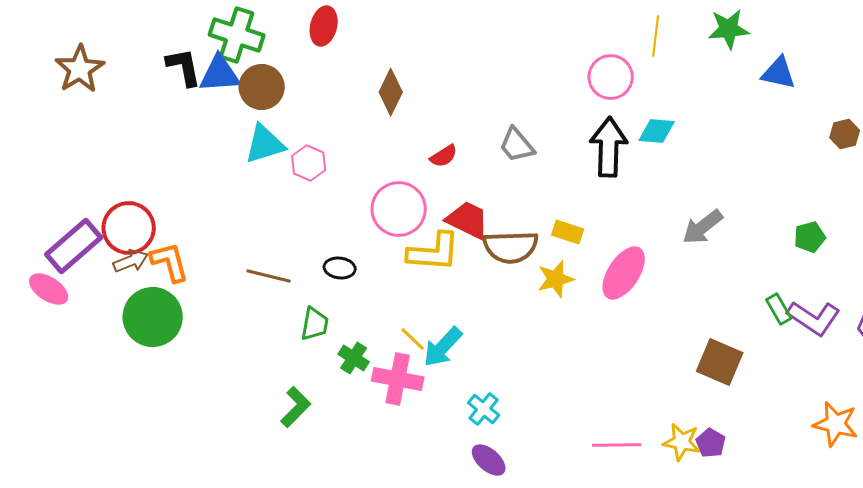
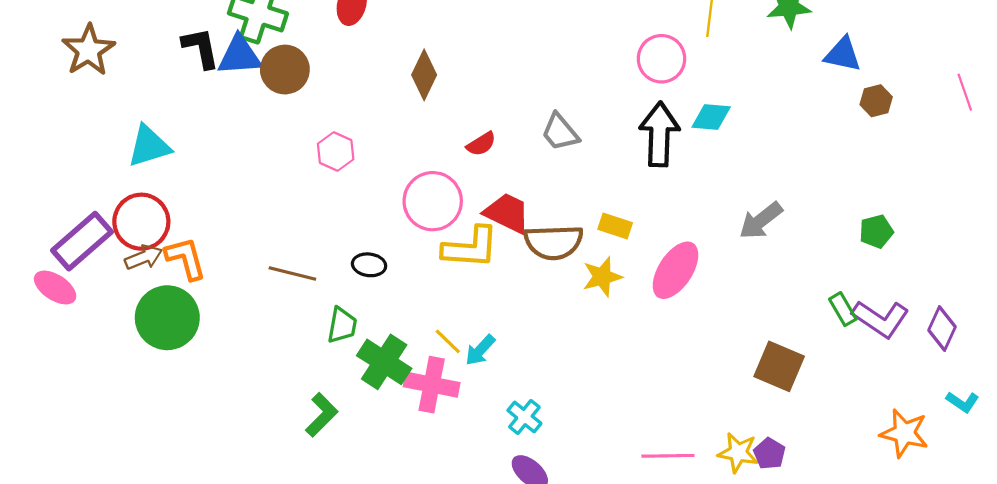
brown hexagon: (845, 134) -> (876, 101), moved
cyan triangle: (265, 144) -> (149, 146), moved
cyan arrow: (443, 347) -> (480, 350), size x0.7
green cross: (354, 358) -> (384, 362), size x1.6

